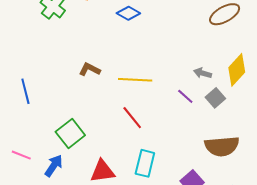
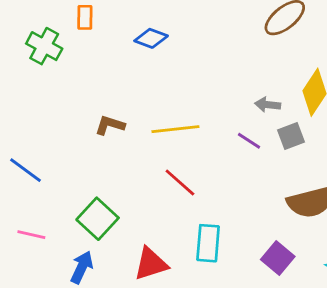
blue line: (25, 91) -> (25, 170), turned -30
gray square: (215, 98) -> (291, 136), turned 30
pink line: (21, 155) -> (31, 235), moved

